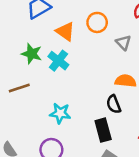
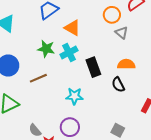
orange circle: (97, 22) -> (112, 15), moved
cyan cross: (58, 61) -> (69, 52), turned 30
black rectangle: (103, 130) -> (93, 67), moved

